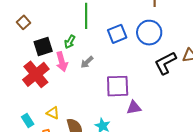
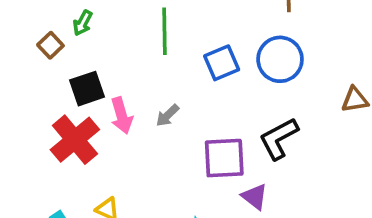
green arrow: (70, 42) -> (83, 23), moved
black L-shape: (165, 63) -> (279, 138), moved
purple triangle: (134, 108) -> (255, 197), turned 49

